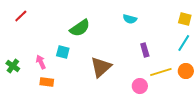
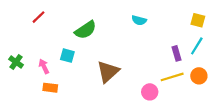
red line: (21, 16) -> (38, 17), moved
purple rectangle: (145, 50) -> (176, 53), moved
green cross: (13, 66) -> (16, 62), moved

